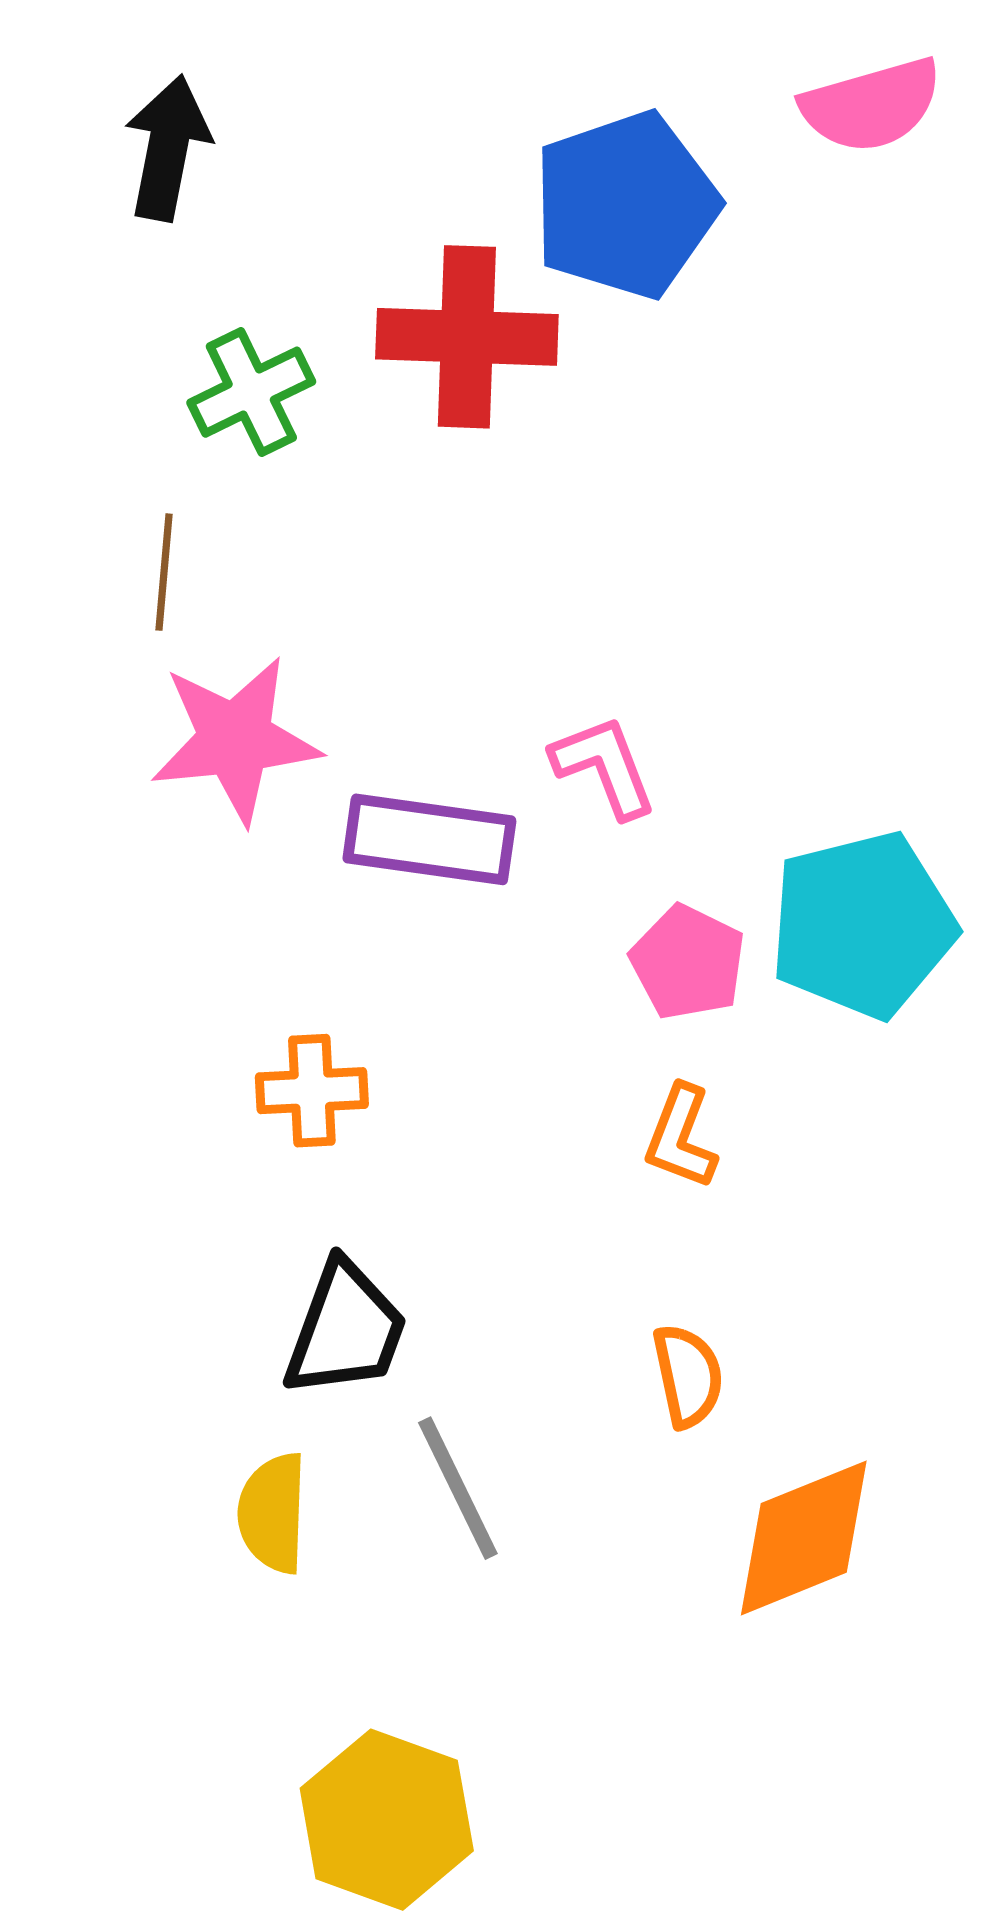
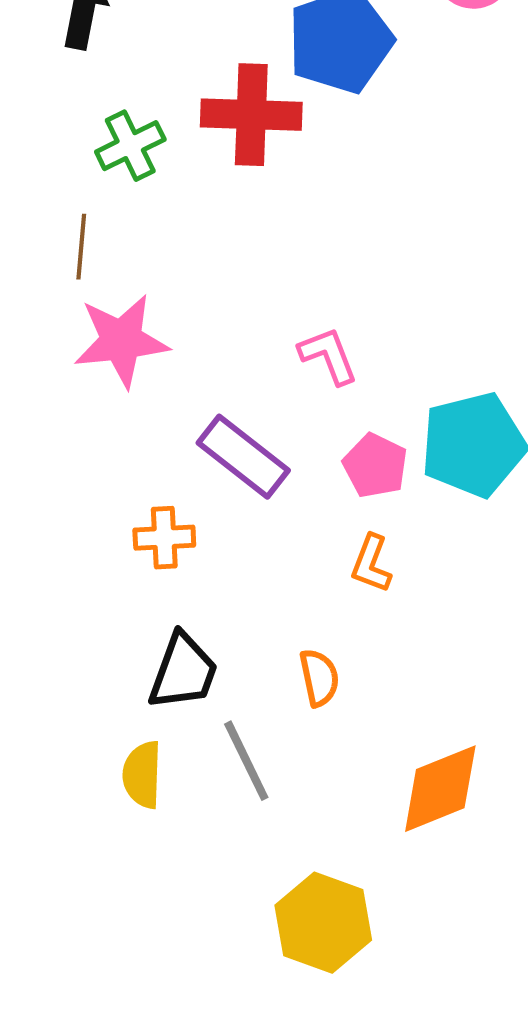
purple rectangle: (429, 839) -> (243, 457), moved, turned 30
orange semicircle: (688, 1376) -> (319, 678), moved
yellow hexagon: (387, 1820) -> (323, 923), moved

